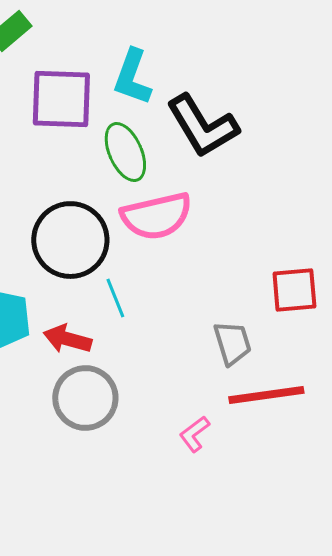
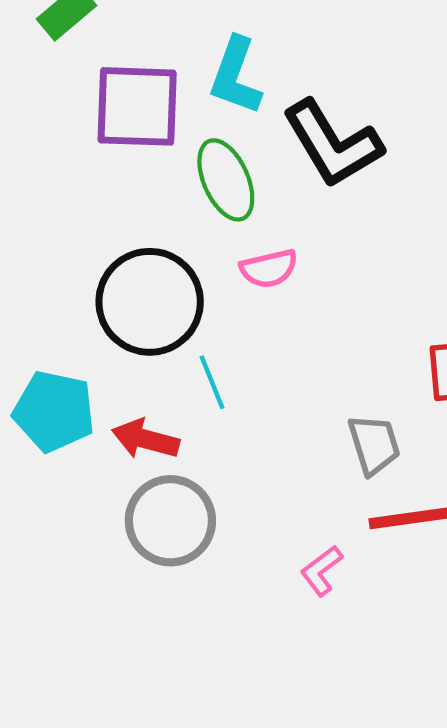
pink semicircle: (156, 216) -> (269, 269), size x0.6

